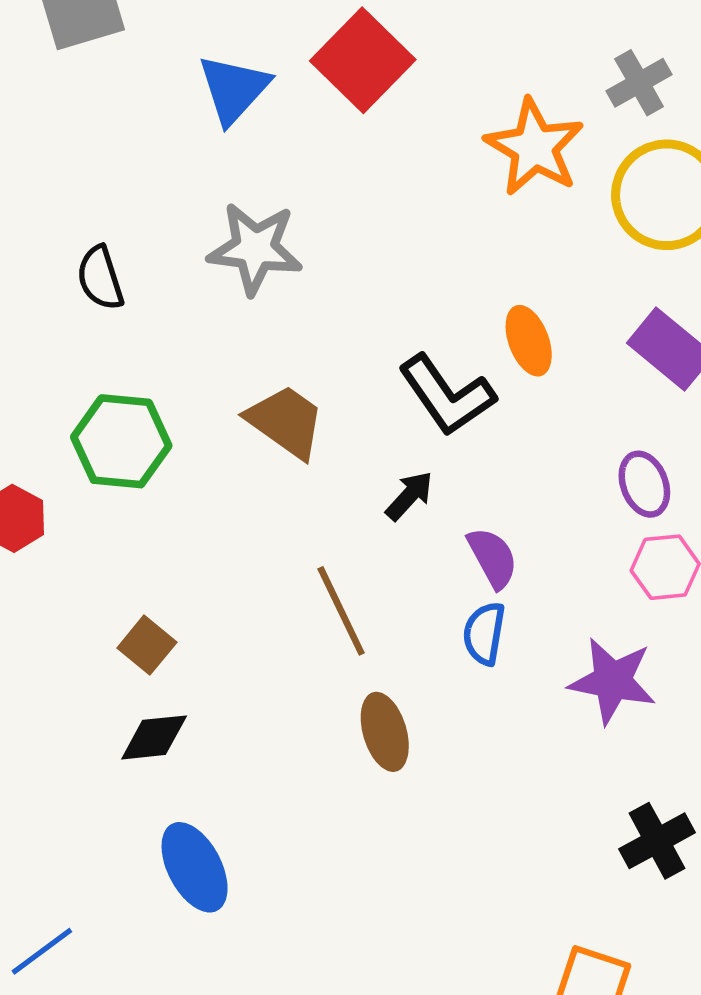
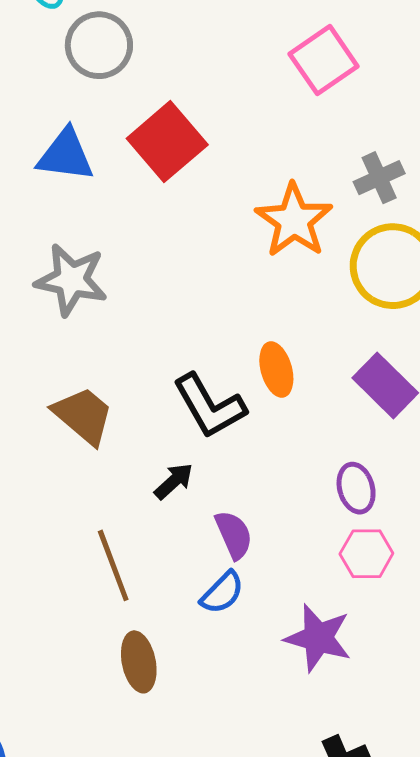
blue triangle: (234, 89) -> (66, 155), turned 50
blue semicircle: (484, 633) -> (222, 593), turned -150

